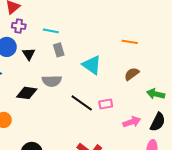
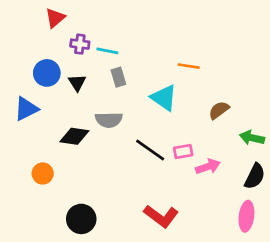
purple cross: (19, 26) -> (80, 44), moved
orange line: (130, 42) -> (189, 66), moved
pink arrow: (132, 122) -> (208, 167), moved

